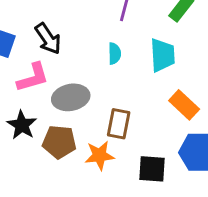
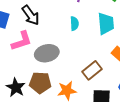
brown rectangle: (119, 124) -> (92, 70), moved, turned 42
black star: (22, 125) -> (16, 88), moved

